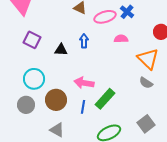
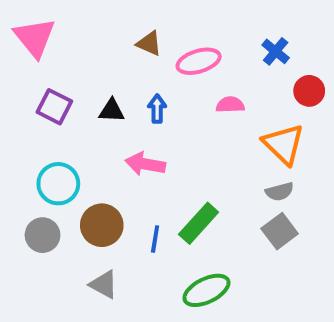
blue cross: (127, 12) -> (276, 51), moved
black triangle: (61, 50) -> (112, 111), moved
pink arrow: (84, 83) -> (145, 164), moved
gray semicircle: (146, 83) -> (280, 192), turned -48
gray square: (146, 124) -> (280, 231), moved

